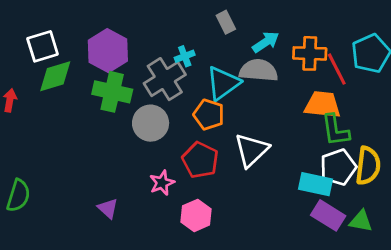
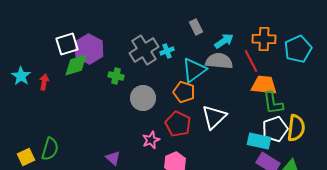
purple hexagon: (108, 51) -> (89, 49), moved
orange cross: (310, 53) -> (264, 39), moved
red line: (337, 69) -> (251, 61), moved
gray cross: (165, 79) -> (144, 50), moved
green cross: (112, 92) -> (116, 76), size x0.6

